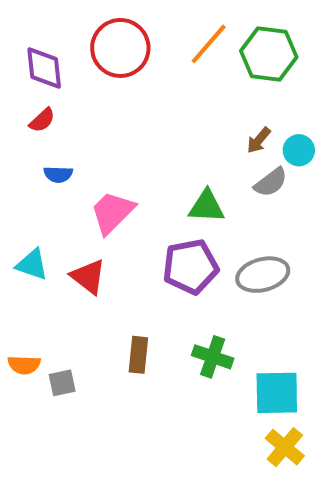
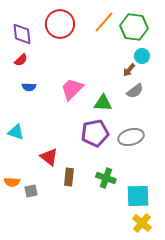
cyan circle: (299, 150) -> (142, 56), moved
pink trapezoid: (112, 212) -> (72, 89), moved
red triangle: (88, 277) -> (49, 157), moved

